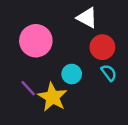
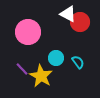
red circle: (102, 47) -> (80, 22), moved
cyan semicircle: (109, 73) -> (78, 62), moved

